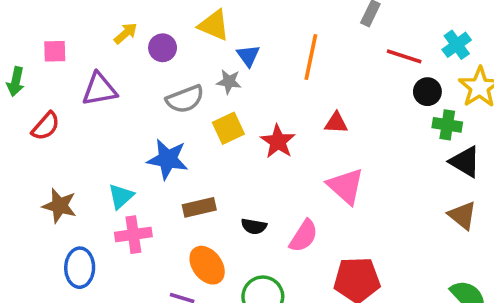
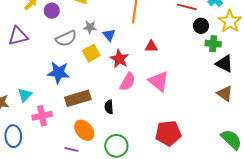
blue triangle: (248, 56) -> (109, 35), moved
cyan triangle: (121, 196) -> (25, 95), moved
brown rectangle: (199, 207) -> (78, 98), size x1.4
black semicircle: (254, 226) -> (109, 107), turned 80
pink semicircle: (304, 236) -> (128, 82), moved

